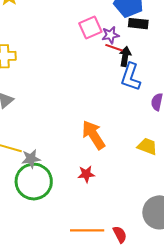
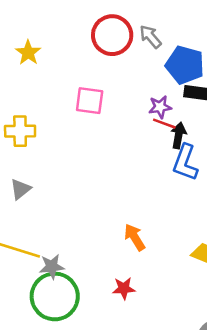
pink square: (90, 27) -> (90, 101), moved, turned 30
orange arrow: (93, 135) -> (135, 237), size x0.7

